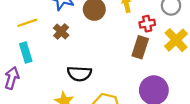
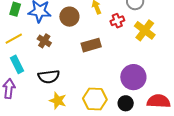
brown rectangle: (140, 47) -> (91, 45), moved, turned 66
black semicircle: (79, 74) -> (49, 77), moved

